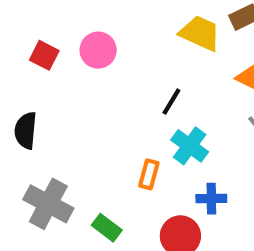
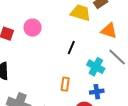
cyan cross: (190, 146) -> (96, 67), moved

